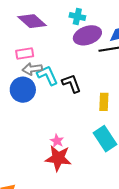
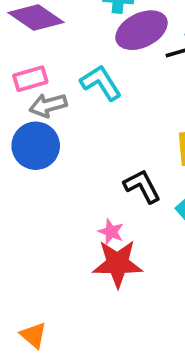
cyan L-shape: (47, 75) -> (101, 83), moved
black L-shape: (71, 83) -> (142, 186), moved

